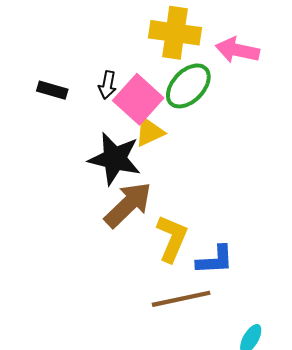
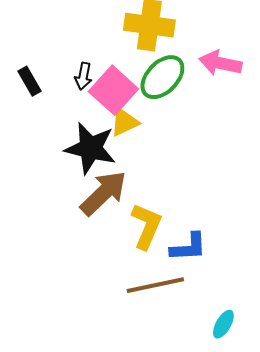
pink arrow: (237, 50) -> (220, 63), moved
black rectangle: (52, 90) -> (29, 81), turned 44

